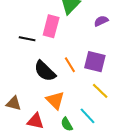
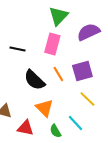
purple semicircle: (101, 21) -> (88, 32), size x1.6
pink rectangle: (51, 26) -> (52, 44), moved
purple square: (95, 62) -> (82, 71), turned -30

